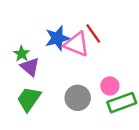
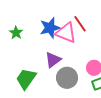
green star: (22, 54) -> (16, 33), moved
purple triangle: (30, 67) -> (53, 60), moved, turned 42

